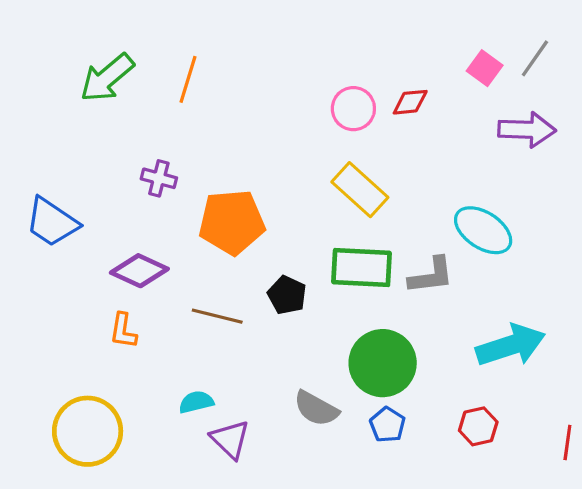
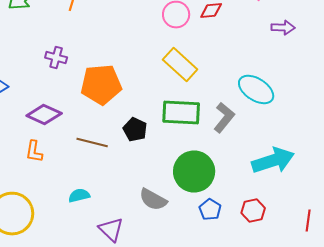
purple arrow: (527, 130) -> (283, 28), size x0.7
gray L-shape: (431, 276) -> (224, 118), turned -44
blue pentagon: (387, 425) -> (210, 210), moved
purple triangle: (230, 439) -> (111, 230), moved

